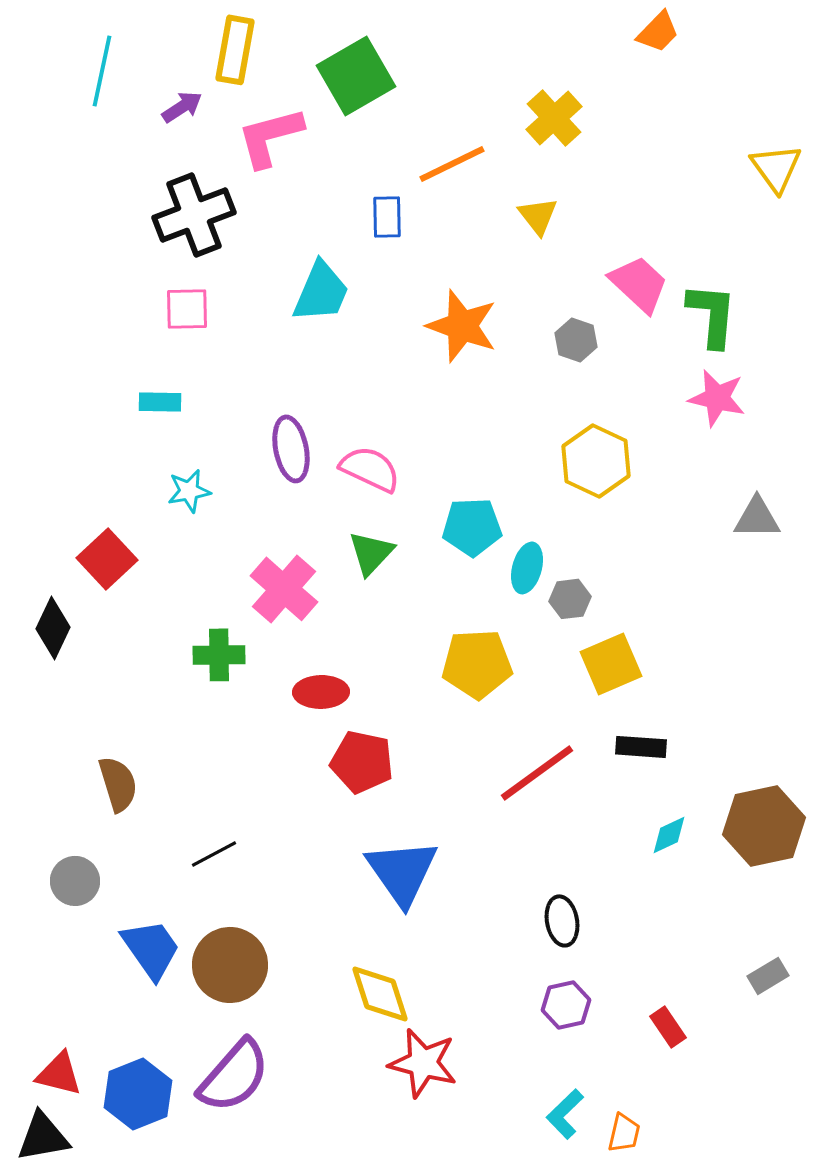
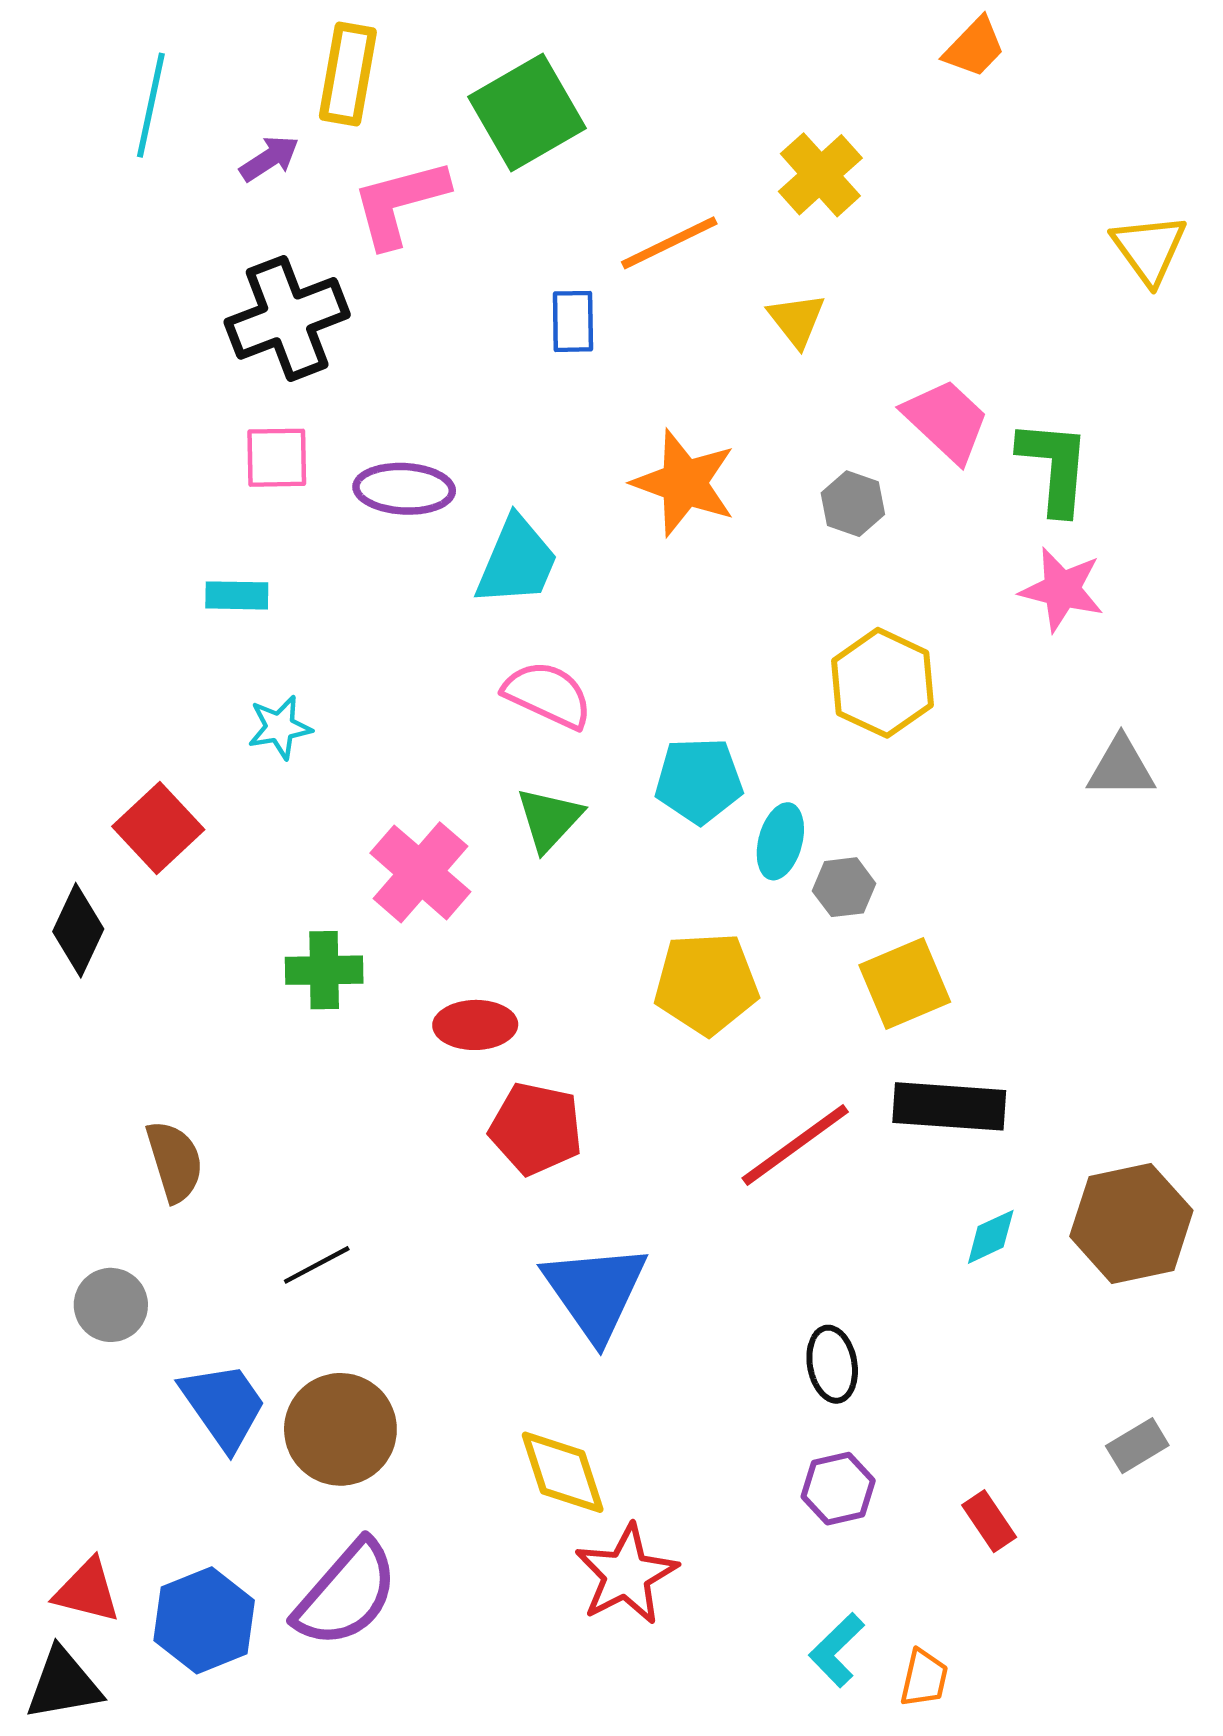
cyan trapezoid: (321, 292) -> (517, 561), moved
purple ellipse: (291, 449) -> (404, 489), moved, turned -76
black rectangle: (641, 747) -> (949, 1106), size x1.5
red star: (423, 1063) -> (626, 1575), turned 30

